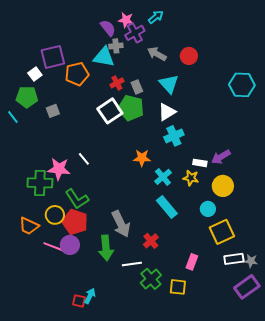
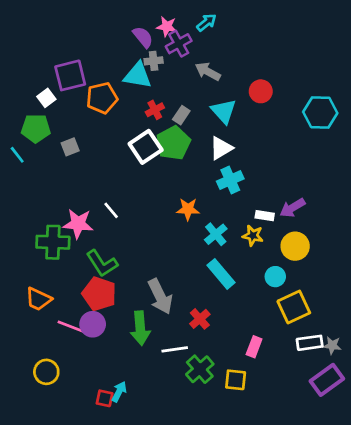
red circle: (189, 56) -> (261, 91), moved
gray rectangle: (137, 87) -> (181, 115), turned 56
green pentagon: (131, 108) -> (173, 143), turned 30
yellow circle: (55, 215) -> (46, 372), moved

